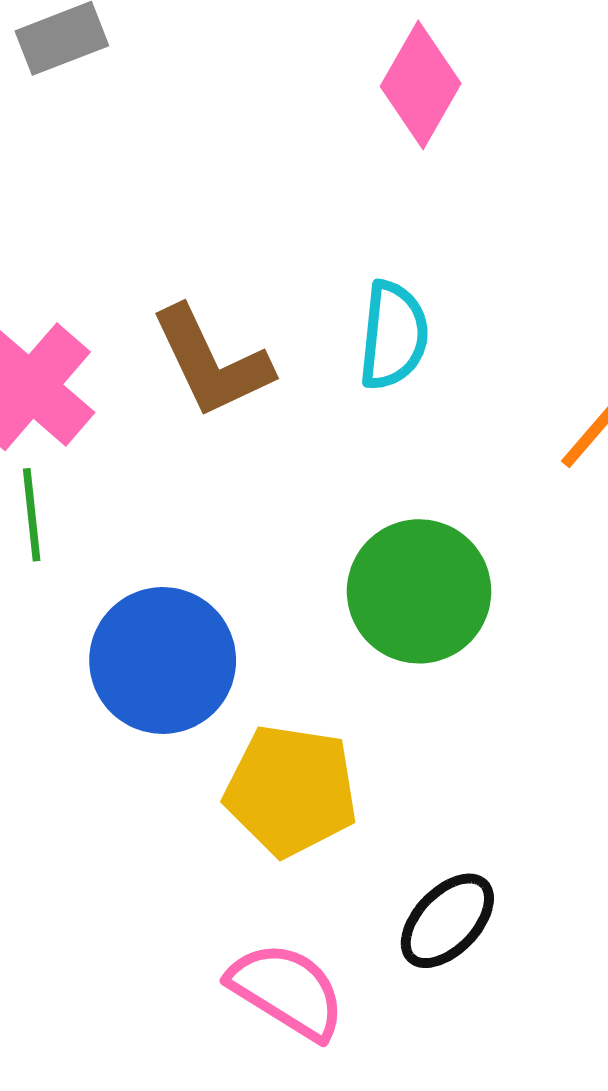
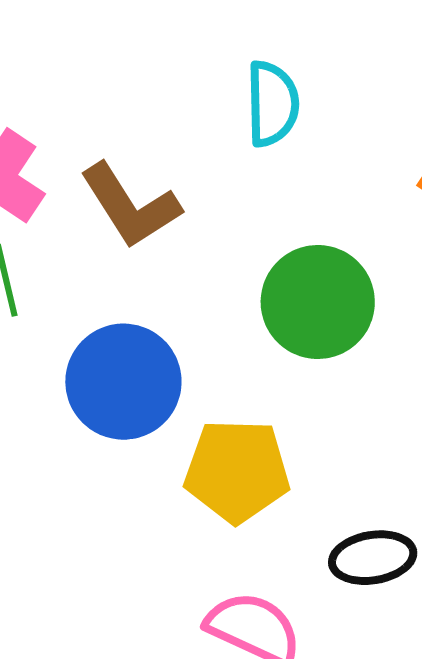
brown L-shape: (211, 362) -> (130, 206), moved
black ellipse: (447, 921) -> (373, 558), turned 44

